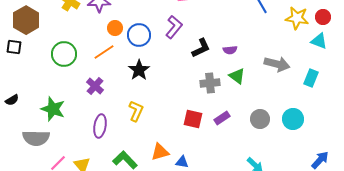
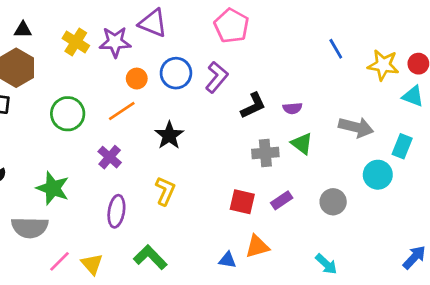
blue circle: (139, 35) -> (176, 73), moved
cyan circle: (293, 119) -> (378, 175), moved
orange triangle: (160, 152) -> (257, 246), moved

